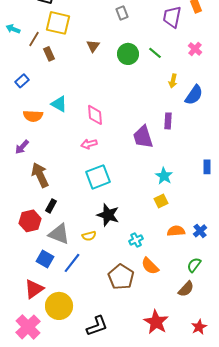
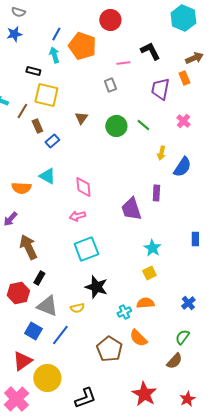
blue rectangle: (22, 81) -> (52, 141), moved
orange semicircle: (176, 231) -> (145, 303), moved

